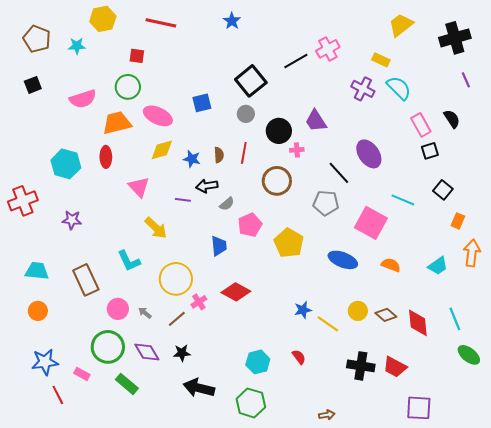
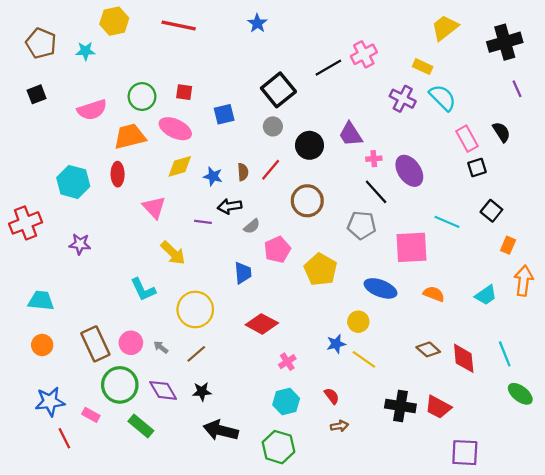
red square: (137, 56) -> (184, 92), moved
pink cross: (297, 150) -> (374, 159), moved
red line: (244, 153) -> (271, 170), turned 30
pink square: (371, 223) -> (412, 247), turned -32
brown rectangle: (86, 280) -> (95, 344), moved
pink cross: (199, 302) -> (287, 362), moved
yellow circle: (358, 311) -> (358, 322), moved
brown arrow: (327, 415) -> (339, 426), moved

